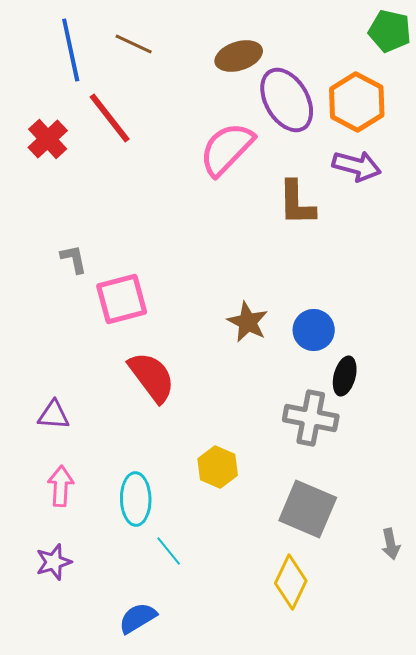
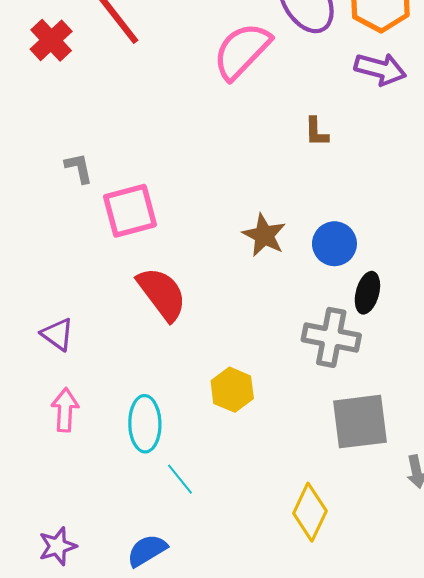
brown L-shape: (297, 203) -> (316, 132), moved, size x0.6
purple triangle: (54, 415) -> (58, 334), turned 32
gray square: (308, 509) -> (360, 422), moved, turned -30
purple star: (54, 562) -> (58, 546), moved

